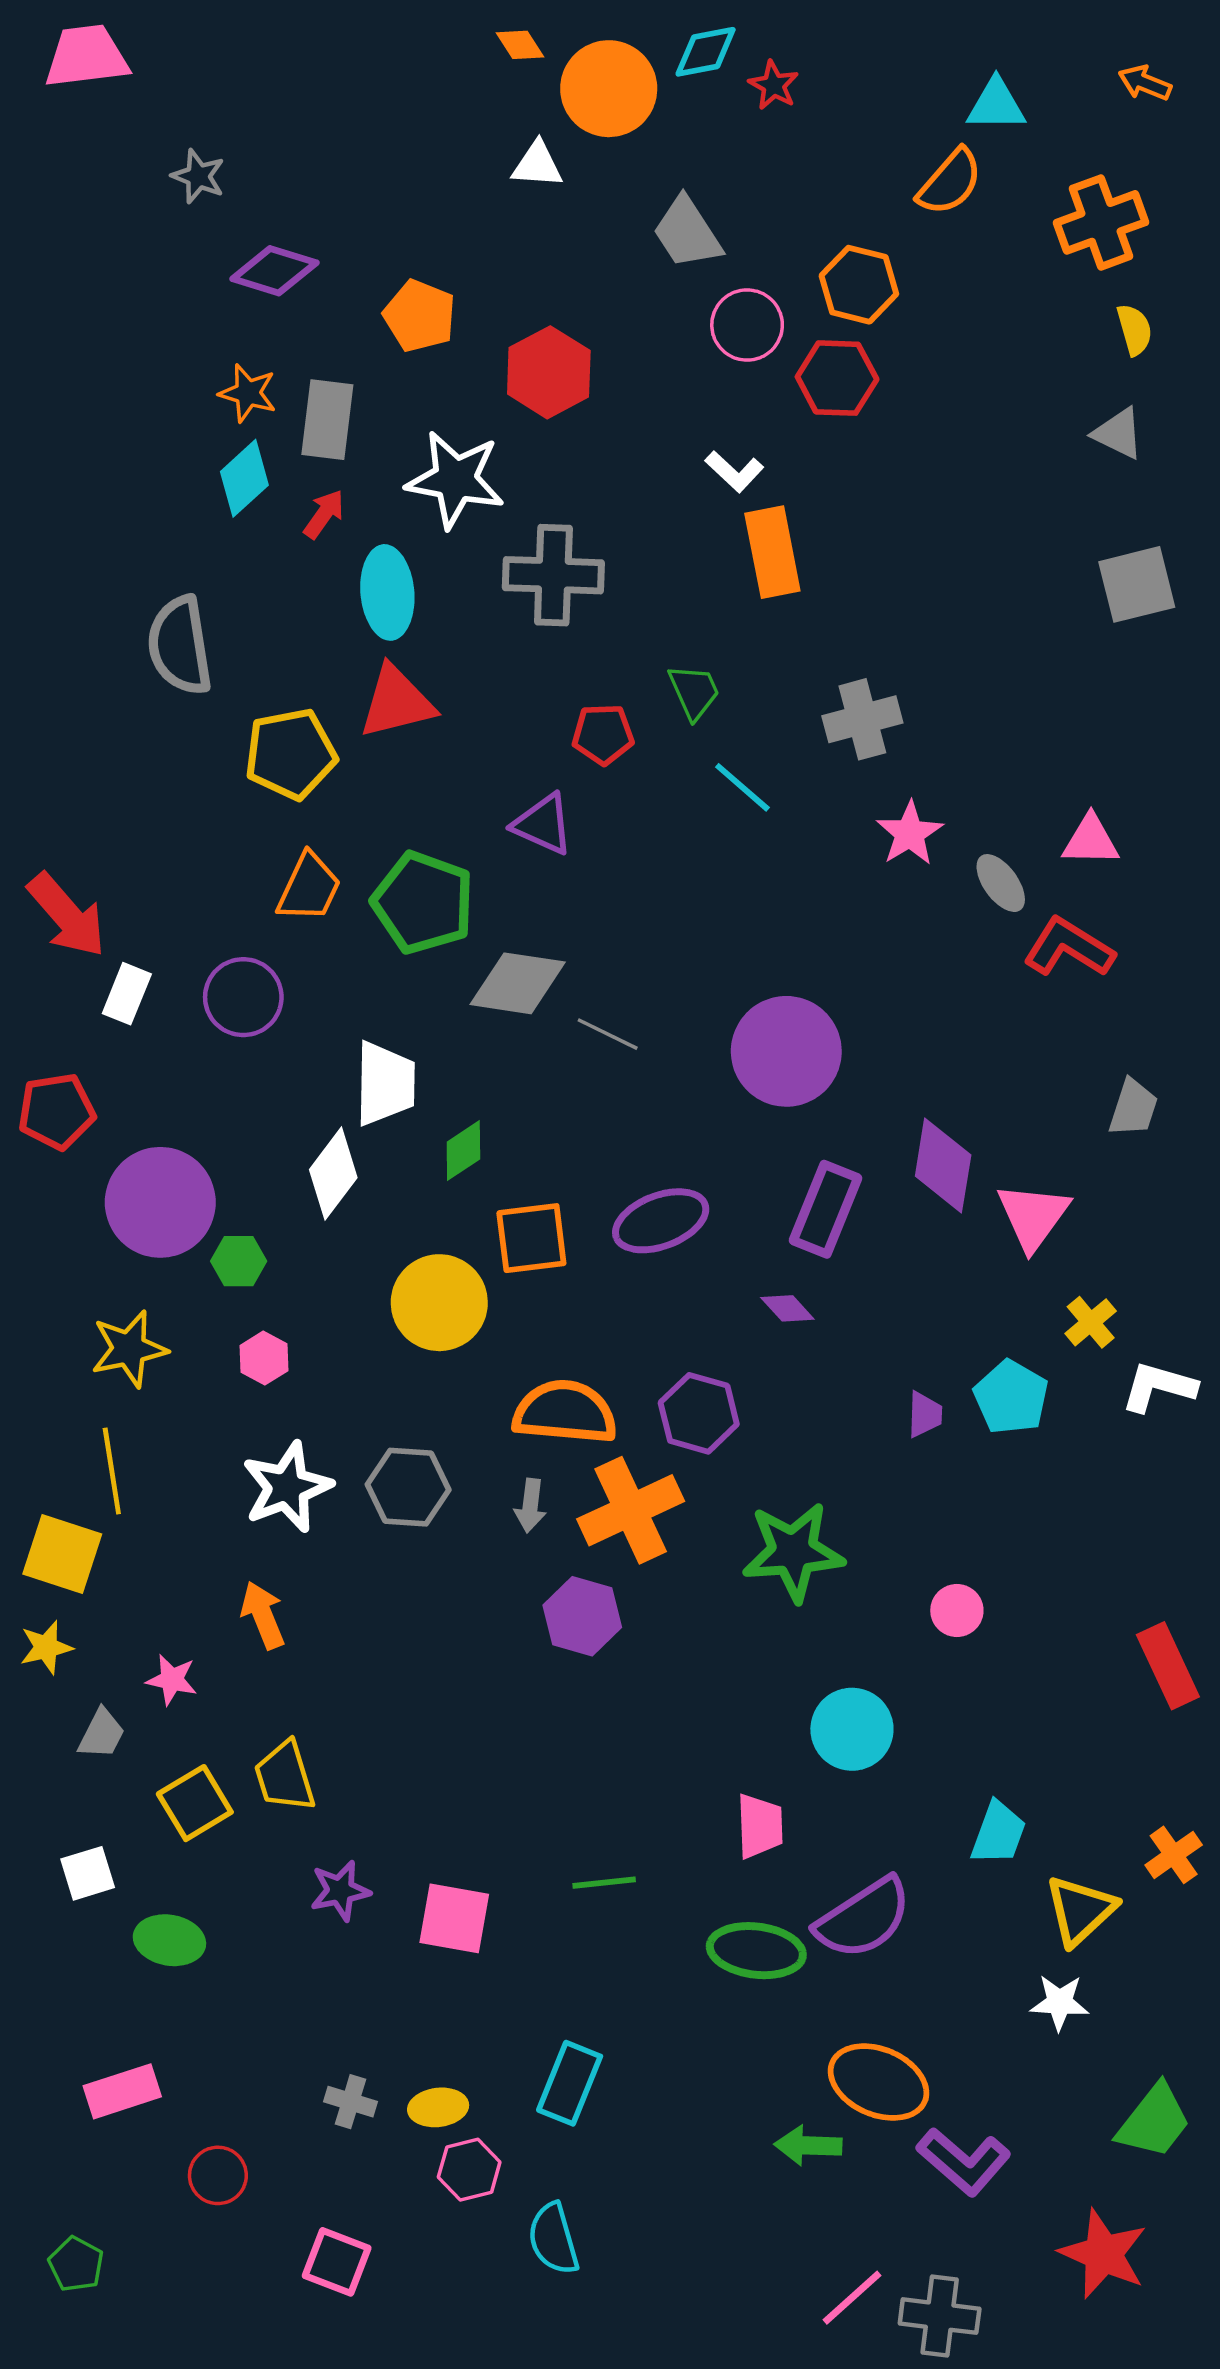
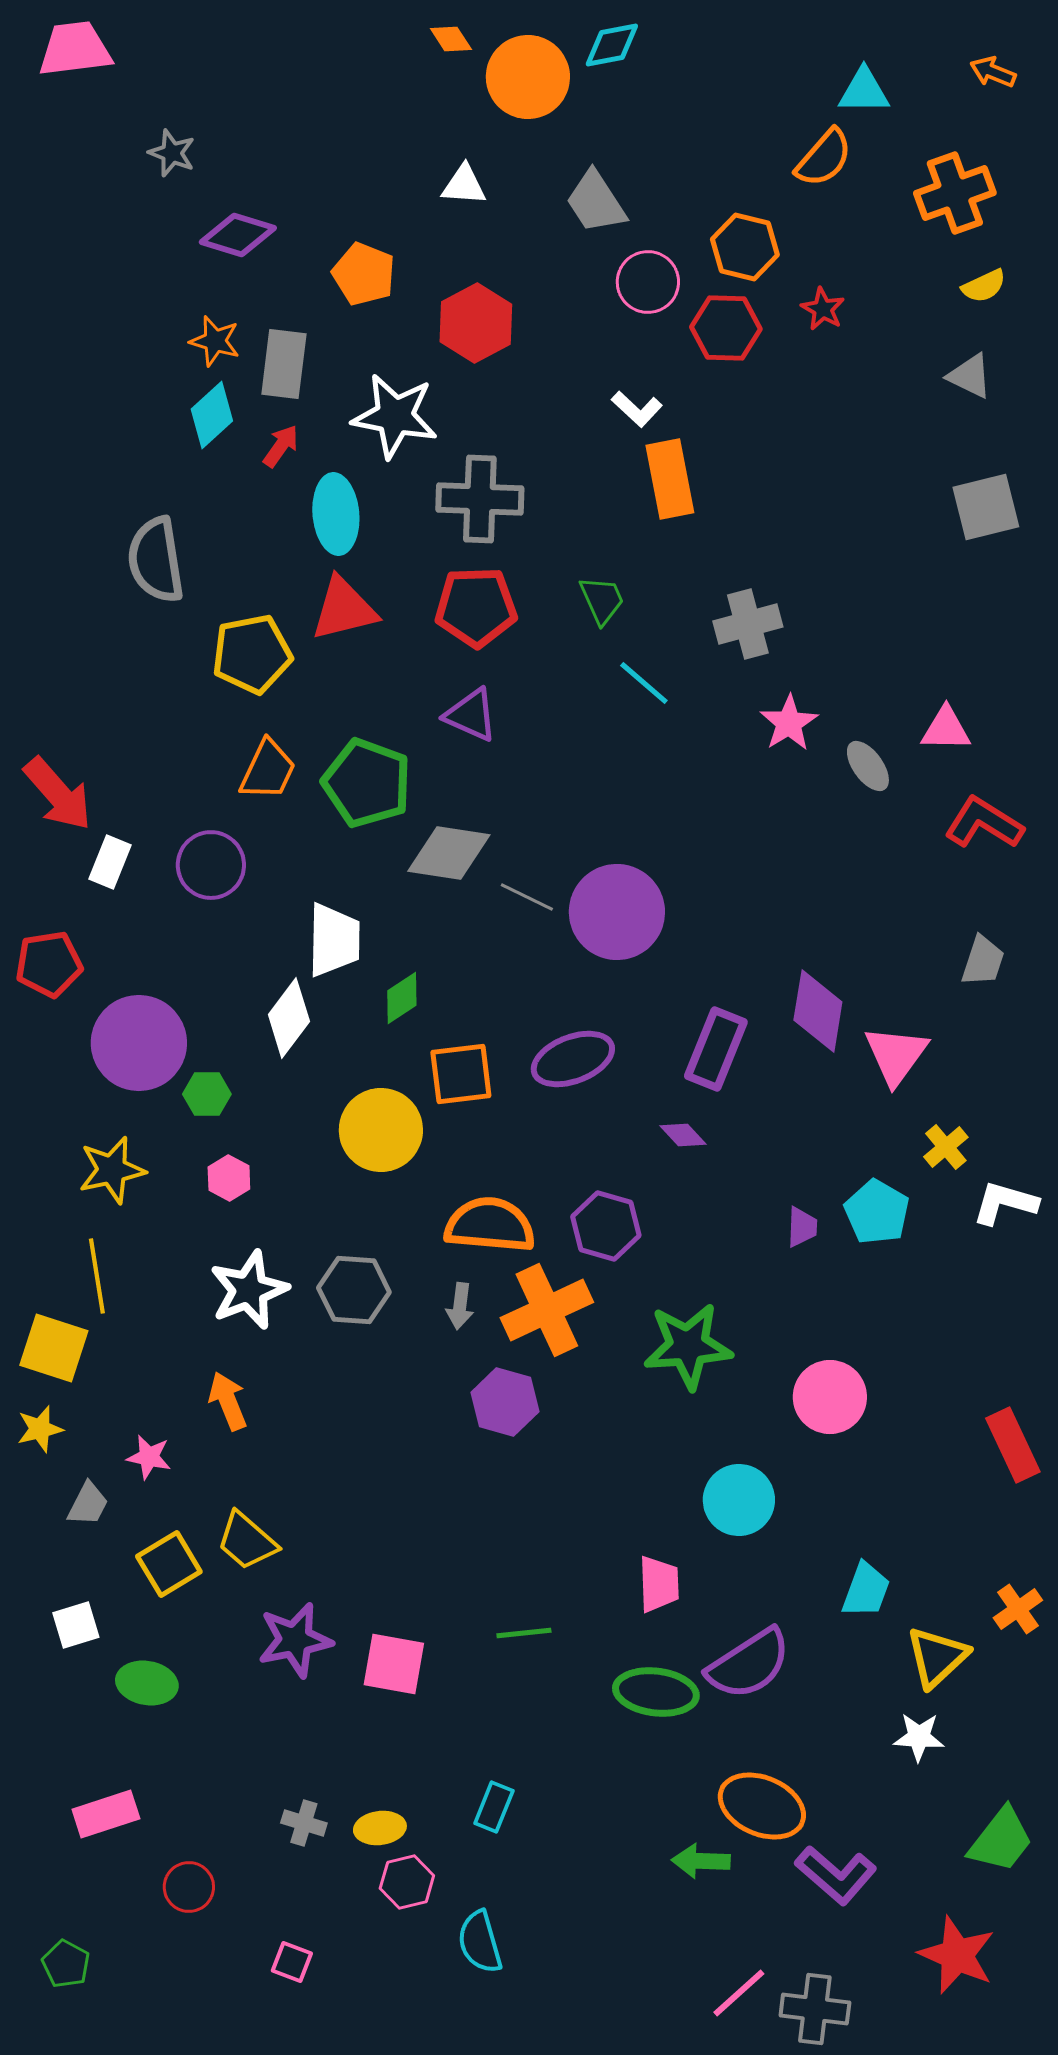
red star: (774, 85) -> (823, 309), moved
white triangle: (537, 165) -> (464, 185), moved
yellow semicircle: (1134, 330) -> (984, 286), turned 81
red pentagon: (603, 734) -> (476, 607), moved, size x1.5
red L-shape: (1069, 948) -> (984, 823), moved
purple circle: (786, 1051) -> (617, 912), moved
pink circle: (957, 1610) -> (830, 1397), size x1.6
yellow trapezoid: (285, 1777) -> (247, 1541), turned -32
purple star: (340, 1891) -> (295, 1640), size x1.4
cyan rectangle: (570, 2083) -> (494, 1807), size x0.7
pink square: (337, 2262) -> (292, 1962), size x0.7

